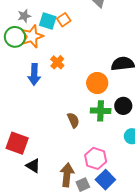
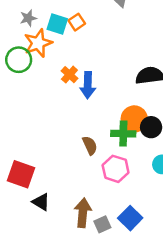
green circle: (15, 37) -> (19, 60), moved
blue arrow: (34, 74) -> (88, 85), moved
orange circle: (97, 83) -> (134, 119), moved
pink hexagon: (96, 158) -> (116, 169), moved

